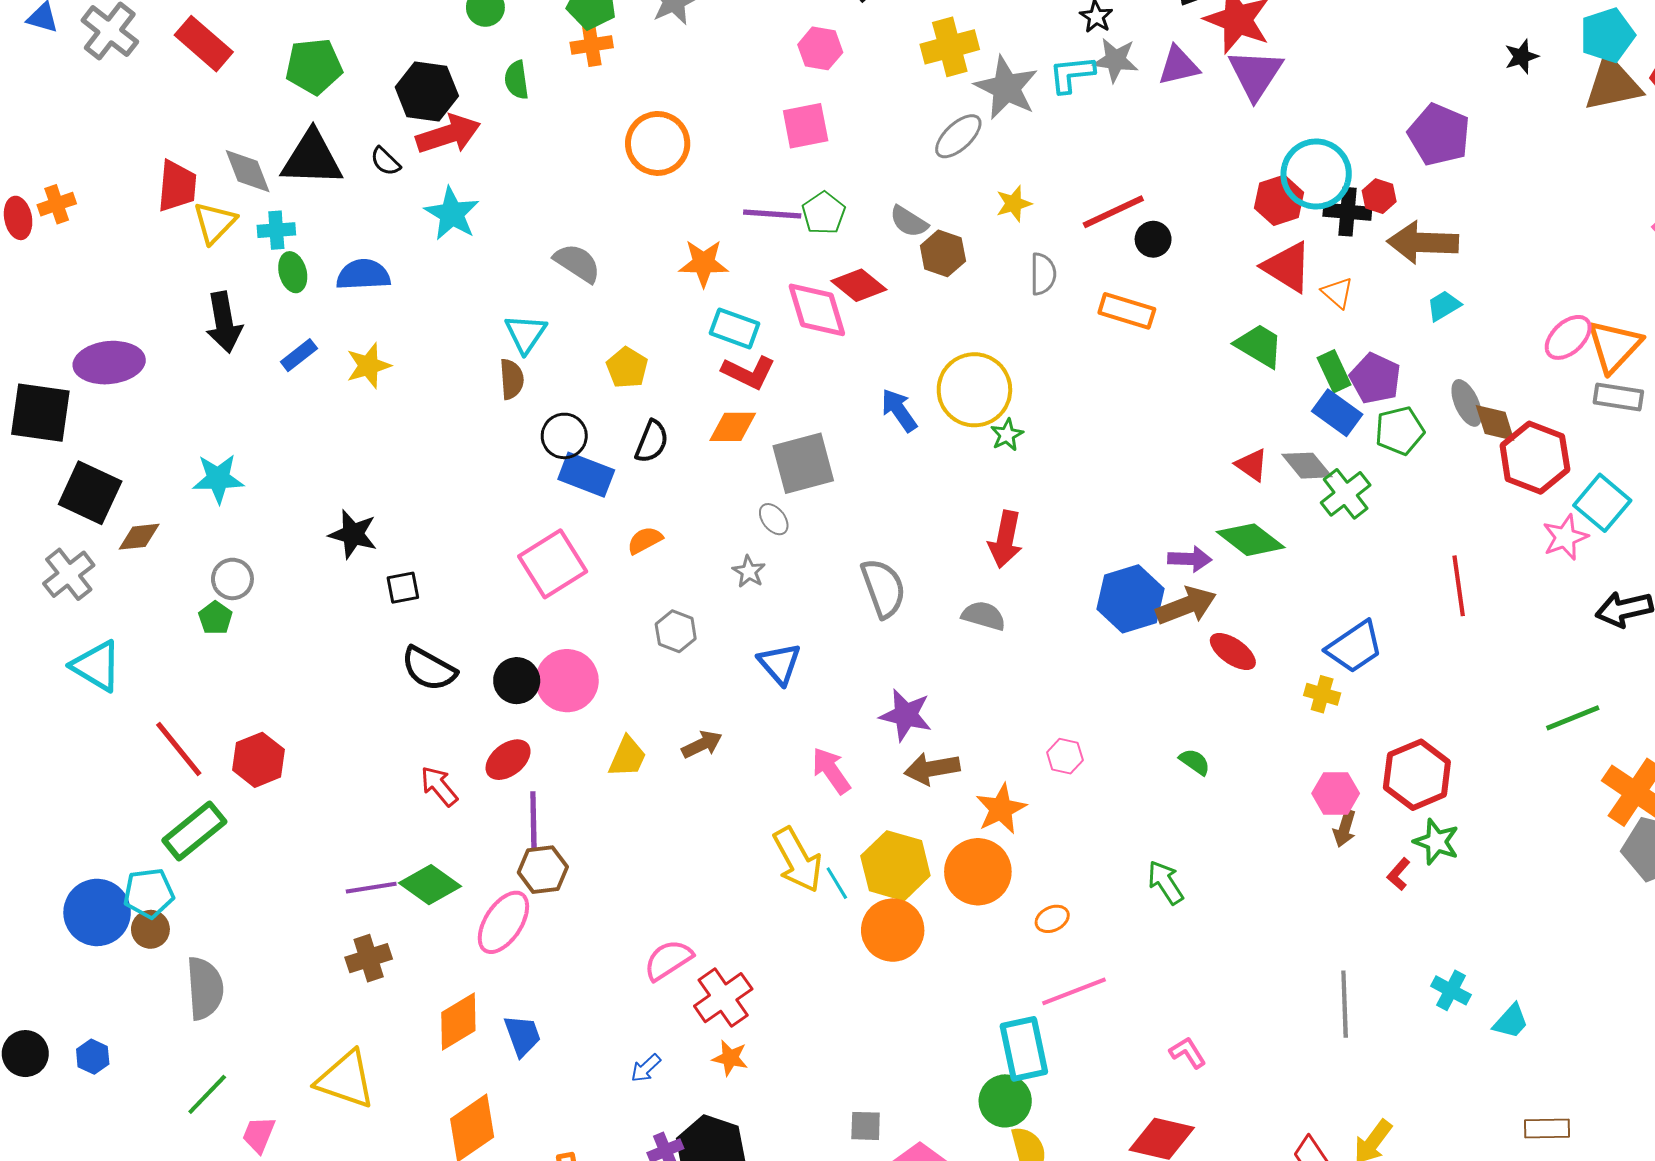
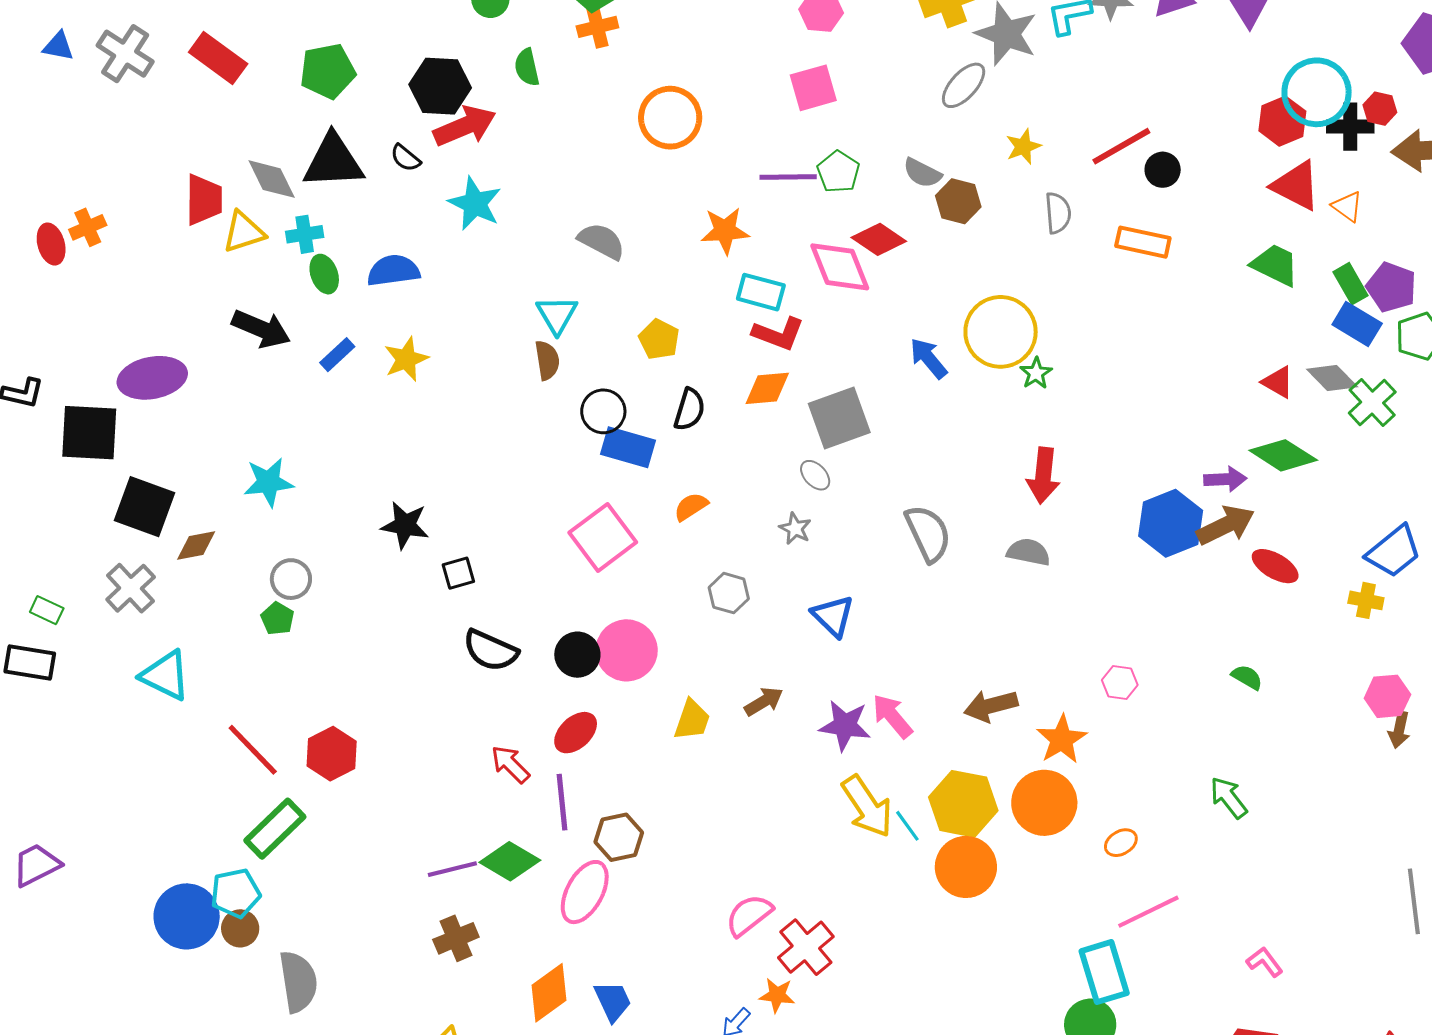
yellow triangle: (215, 223) -> (244, 232), turned 33
black arrow: (224, 322) -> (261, 329), turned -52
purple star: (906, 715) -> (845, 725), moved
purple line: (533, 820) -> (562, 802), moved
orange star: (730, 1058) -> (777, 995), moved

